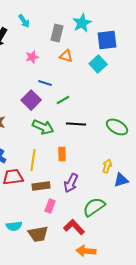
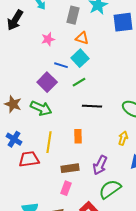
cyan square: (98, 64) -> (80, 58), moved
green arrow: (43, 127) -> (41, 108), moved
yellow arrow: (107, 166) -> (123, 138), moved
purple arrow: (71, 183) -> (100, 165), moved
brown rectangle: (41, 186) -> (70, 168), moved

